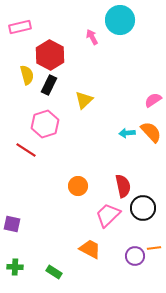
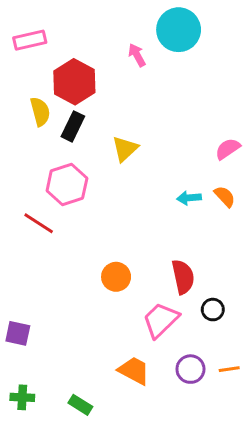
orange semicircle: (151, 132) -> (225, 196), size x0.7
black circle: (143, 208) -> (213, 310), size x0.6
purple circle: (135, 256) -> (190, 369), moved

